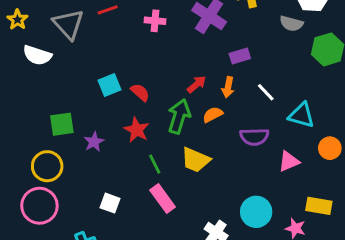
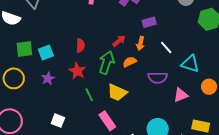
cyan square: (109, 85) -> (46, 53), moved
red semicircle: (140, 92) -> (80, 45), turned 48
green square: (62, 124) -> (24, 49), moved
yellow circle: (47, 166) -> (14, 78), moved
pink rectangle: (163, 199) -> (107, 121), moved

